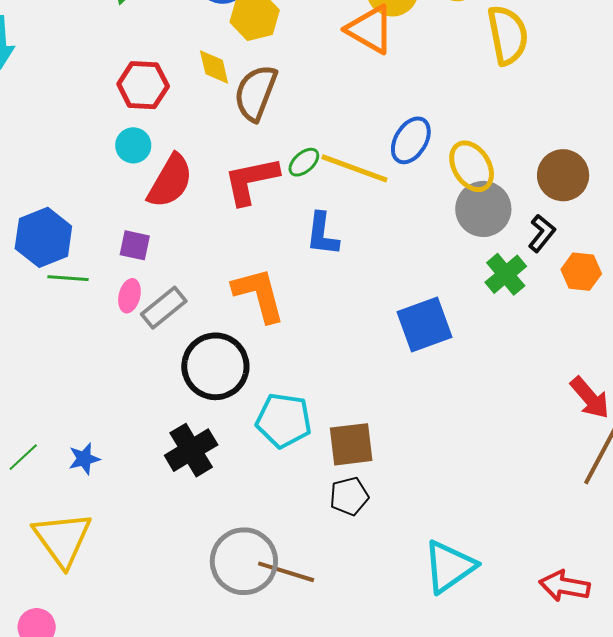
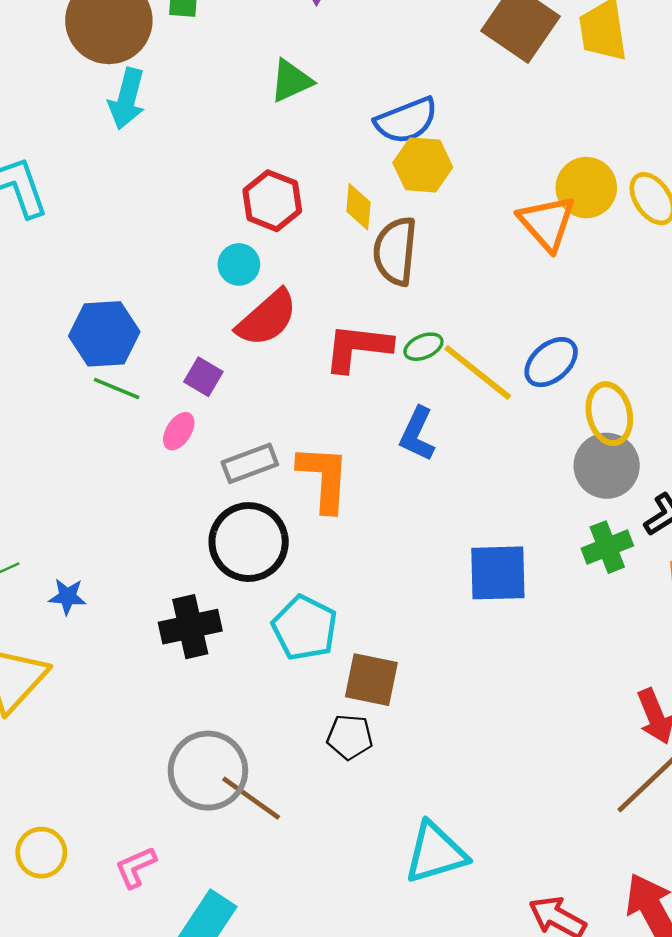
brown semicircle: (256, 93) -> (395, 251), turned -34
gray rectangle: (164, 308) -> (250, 463), moved

